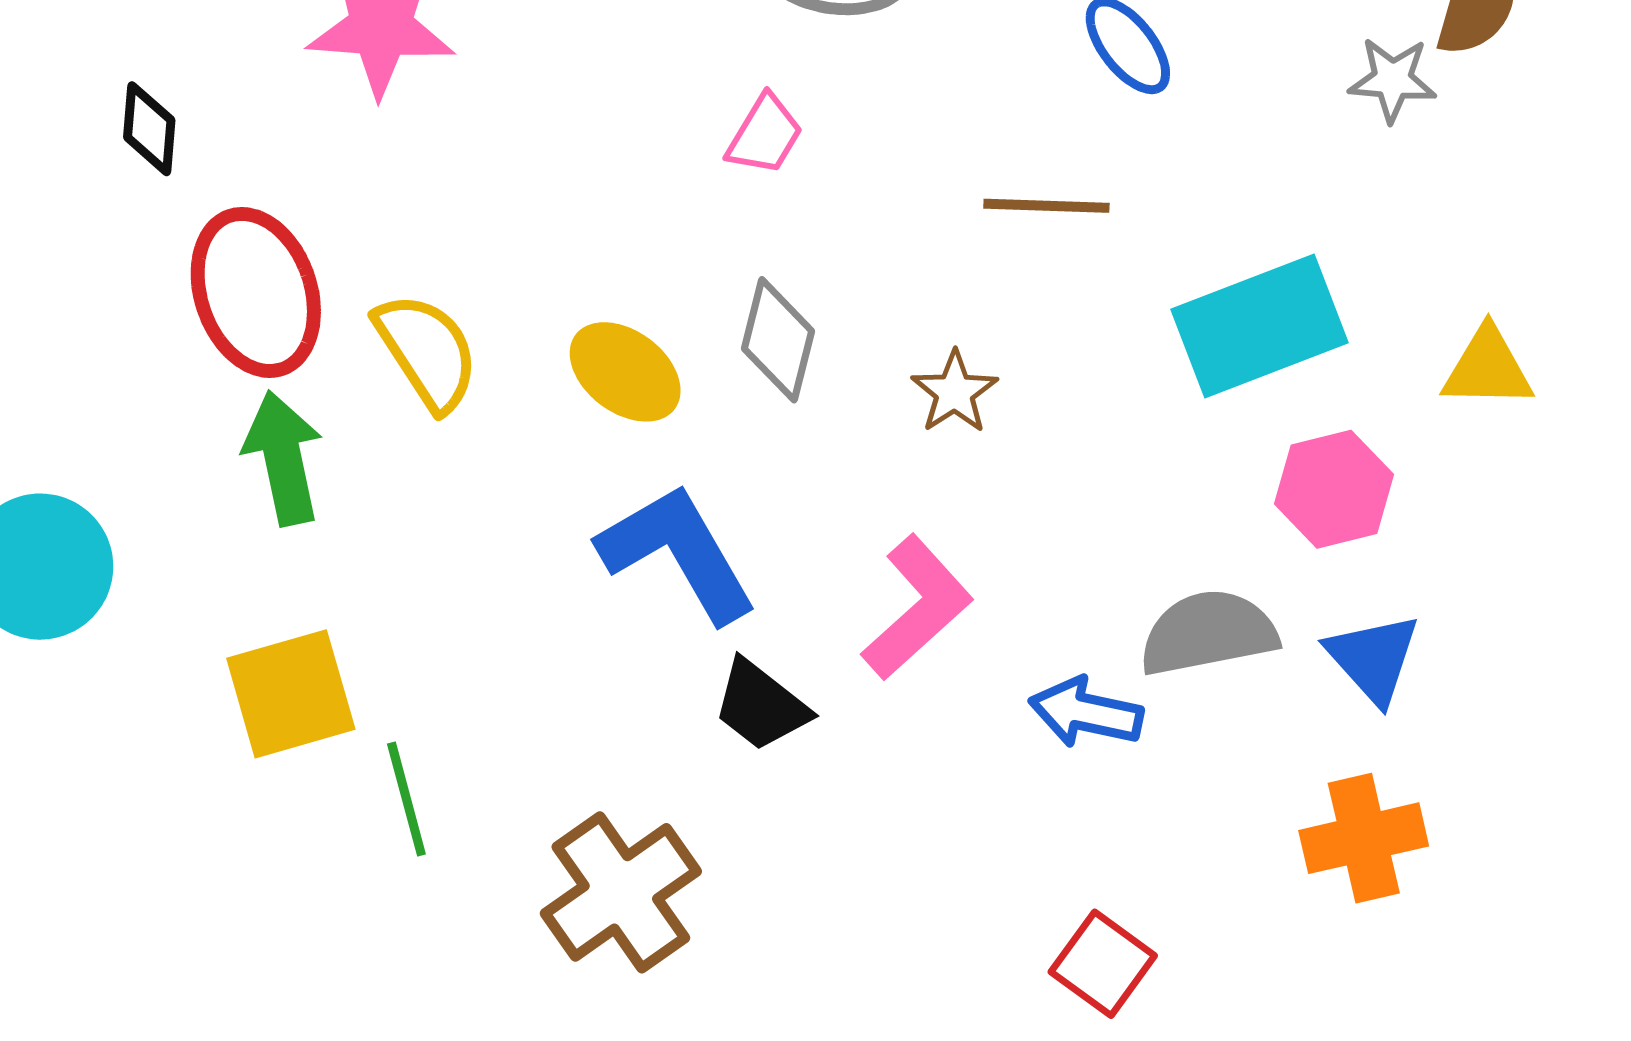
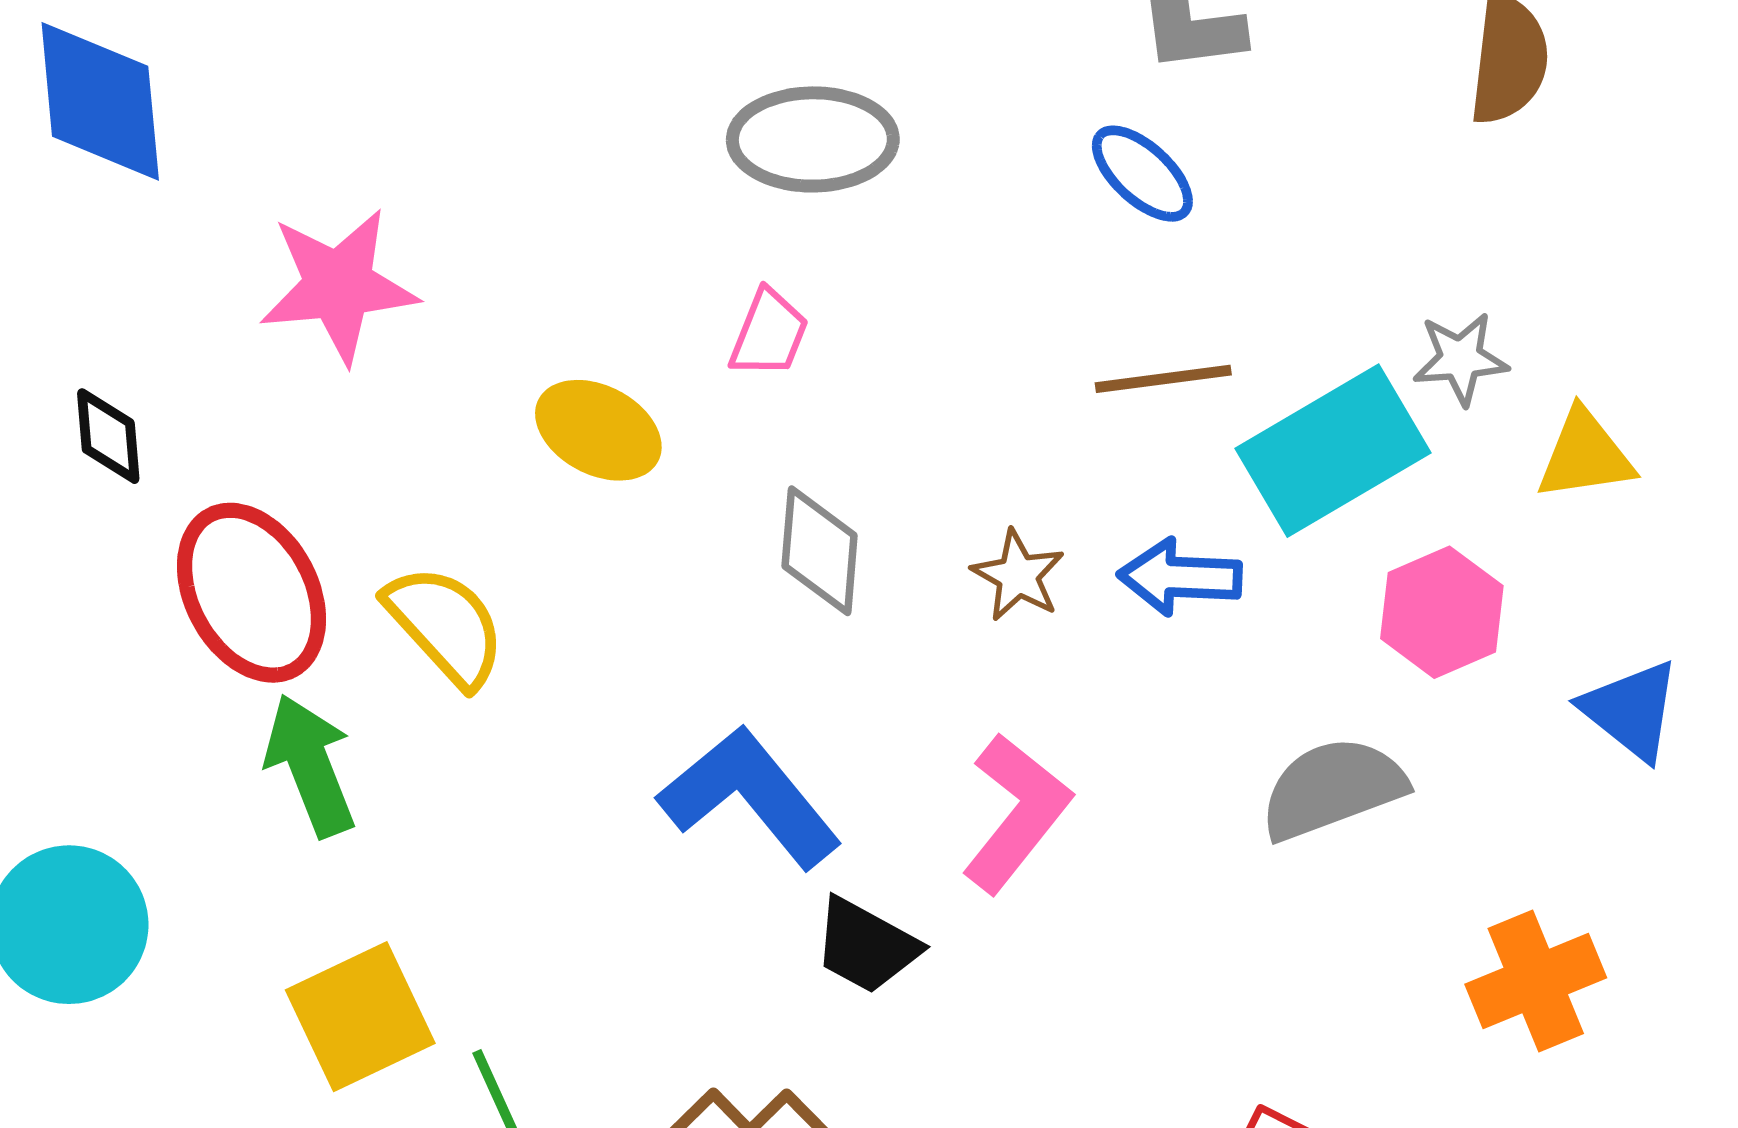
gray star: (1392, 80) -> (1460, 359), moved
brown line: (1046, 206) -> (1163, 379), moved
yellow ellipse: (625, 372) -> (598, 430), moved
blue triangle: (1373, 658) -> (1631, 710), moved
blue arrow: (1086, 712) -> (1180, 577), moved

